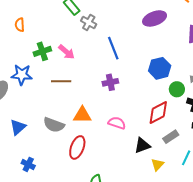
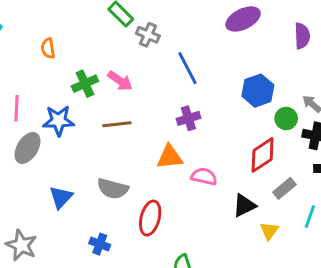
orange triangle: (82, 115) -> (170, 157), moved
blue cross: (28, 164) -> (100, 244), moved

